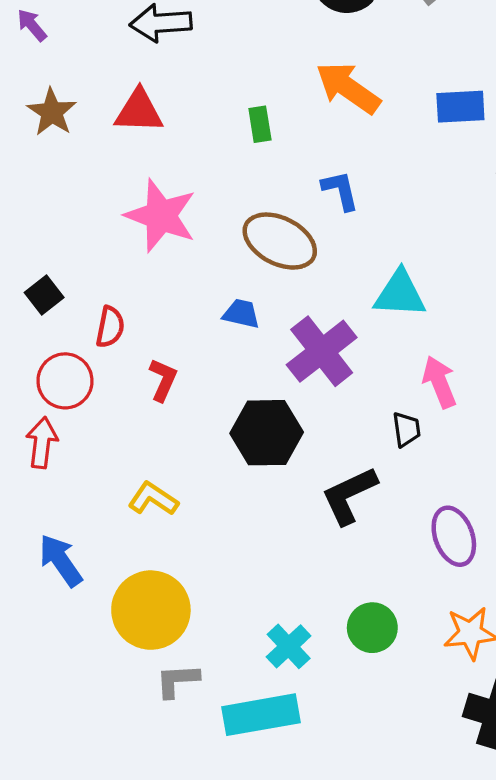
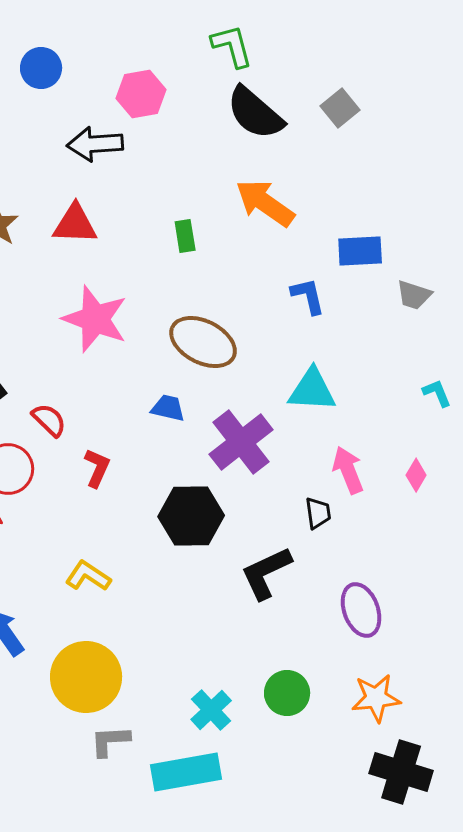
blue rectangle: (460, 107) -> (360, 251), moved
blue L-shape: (340, 190) -> (308, 296), moved
red semicircle: (110, 327) -> (49, 420), turned -57

